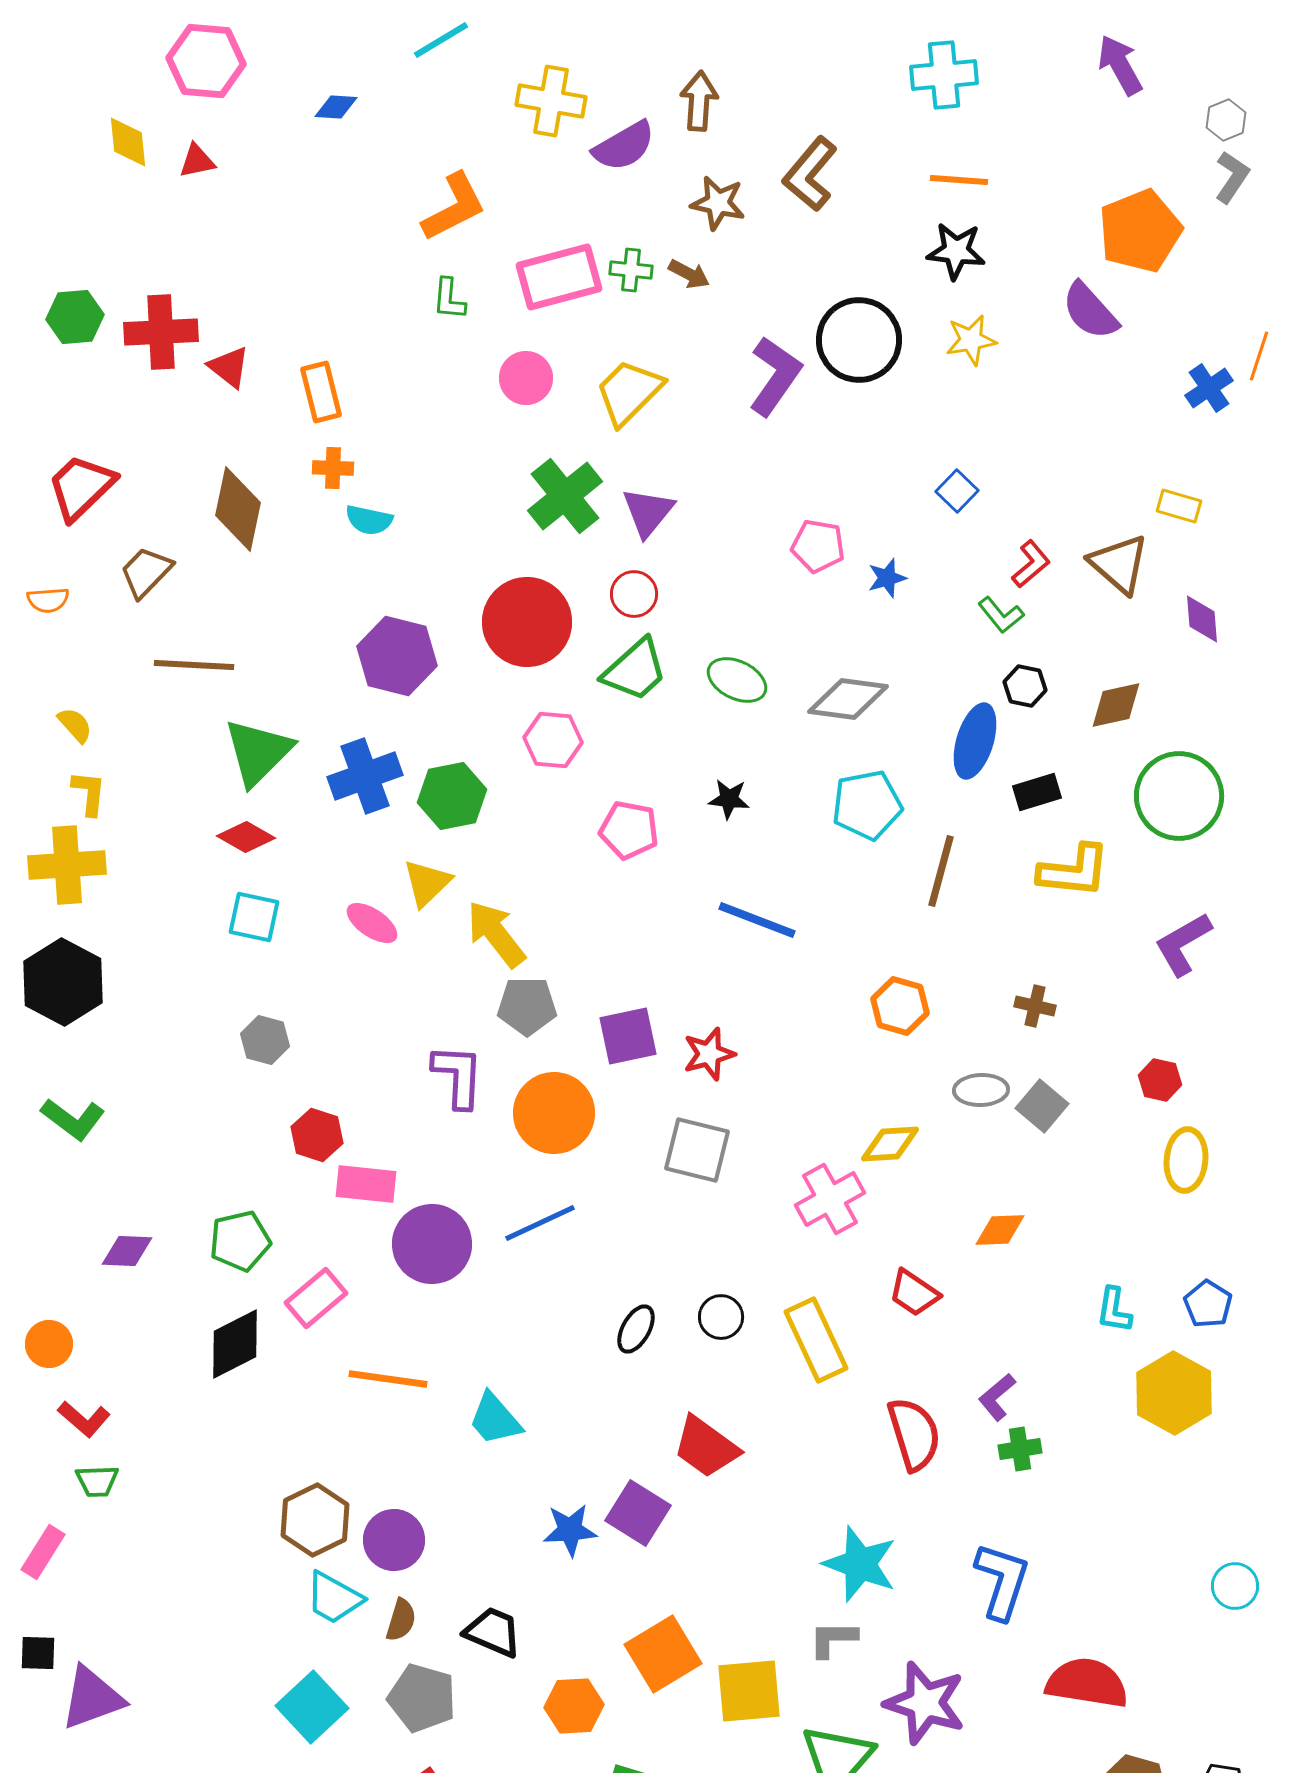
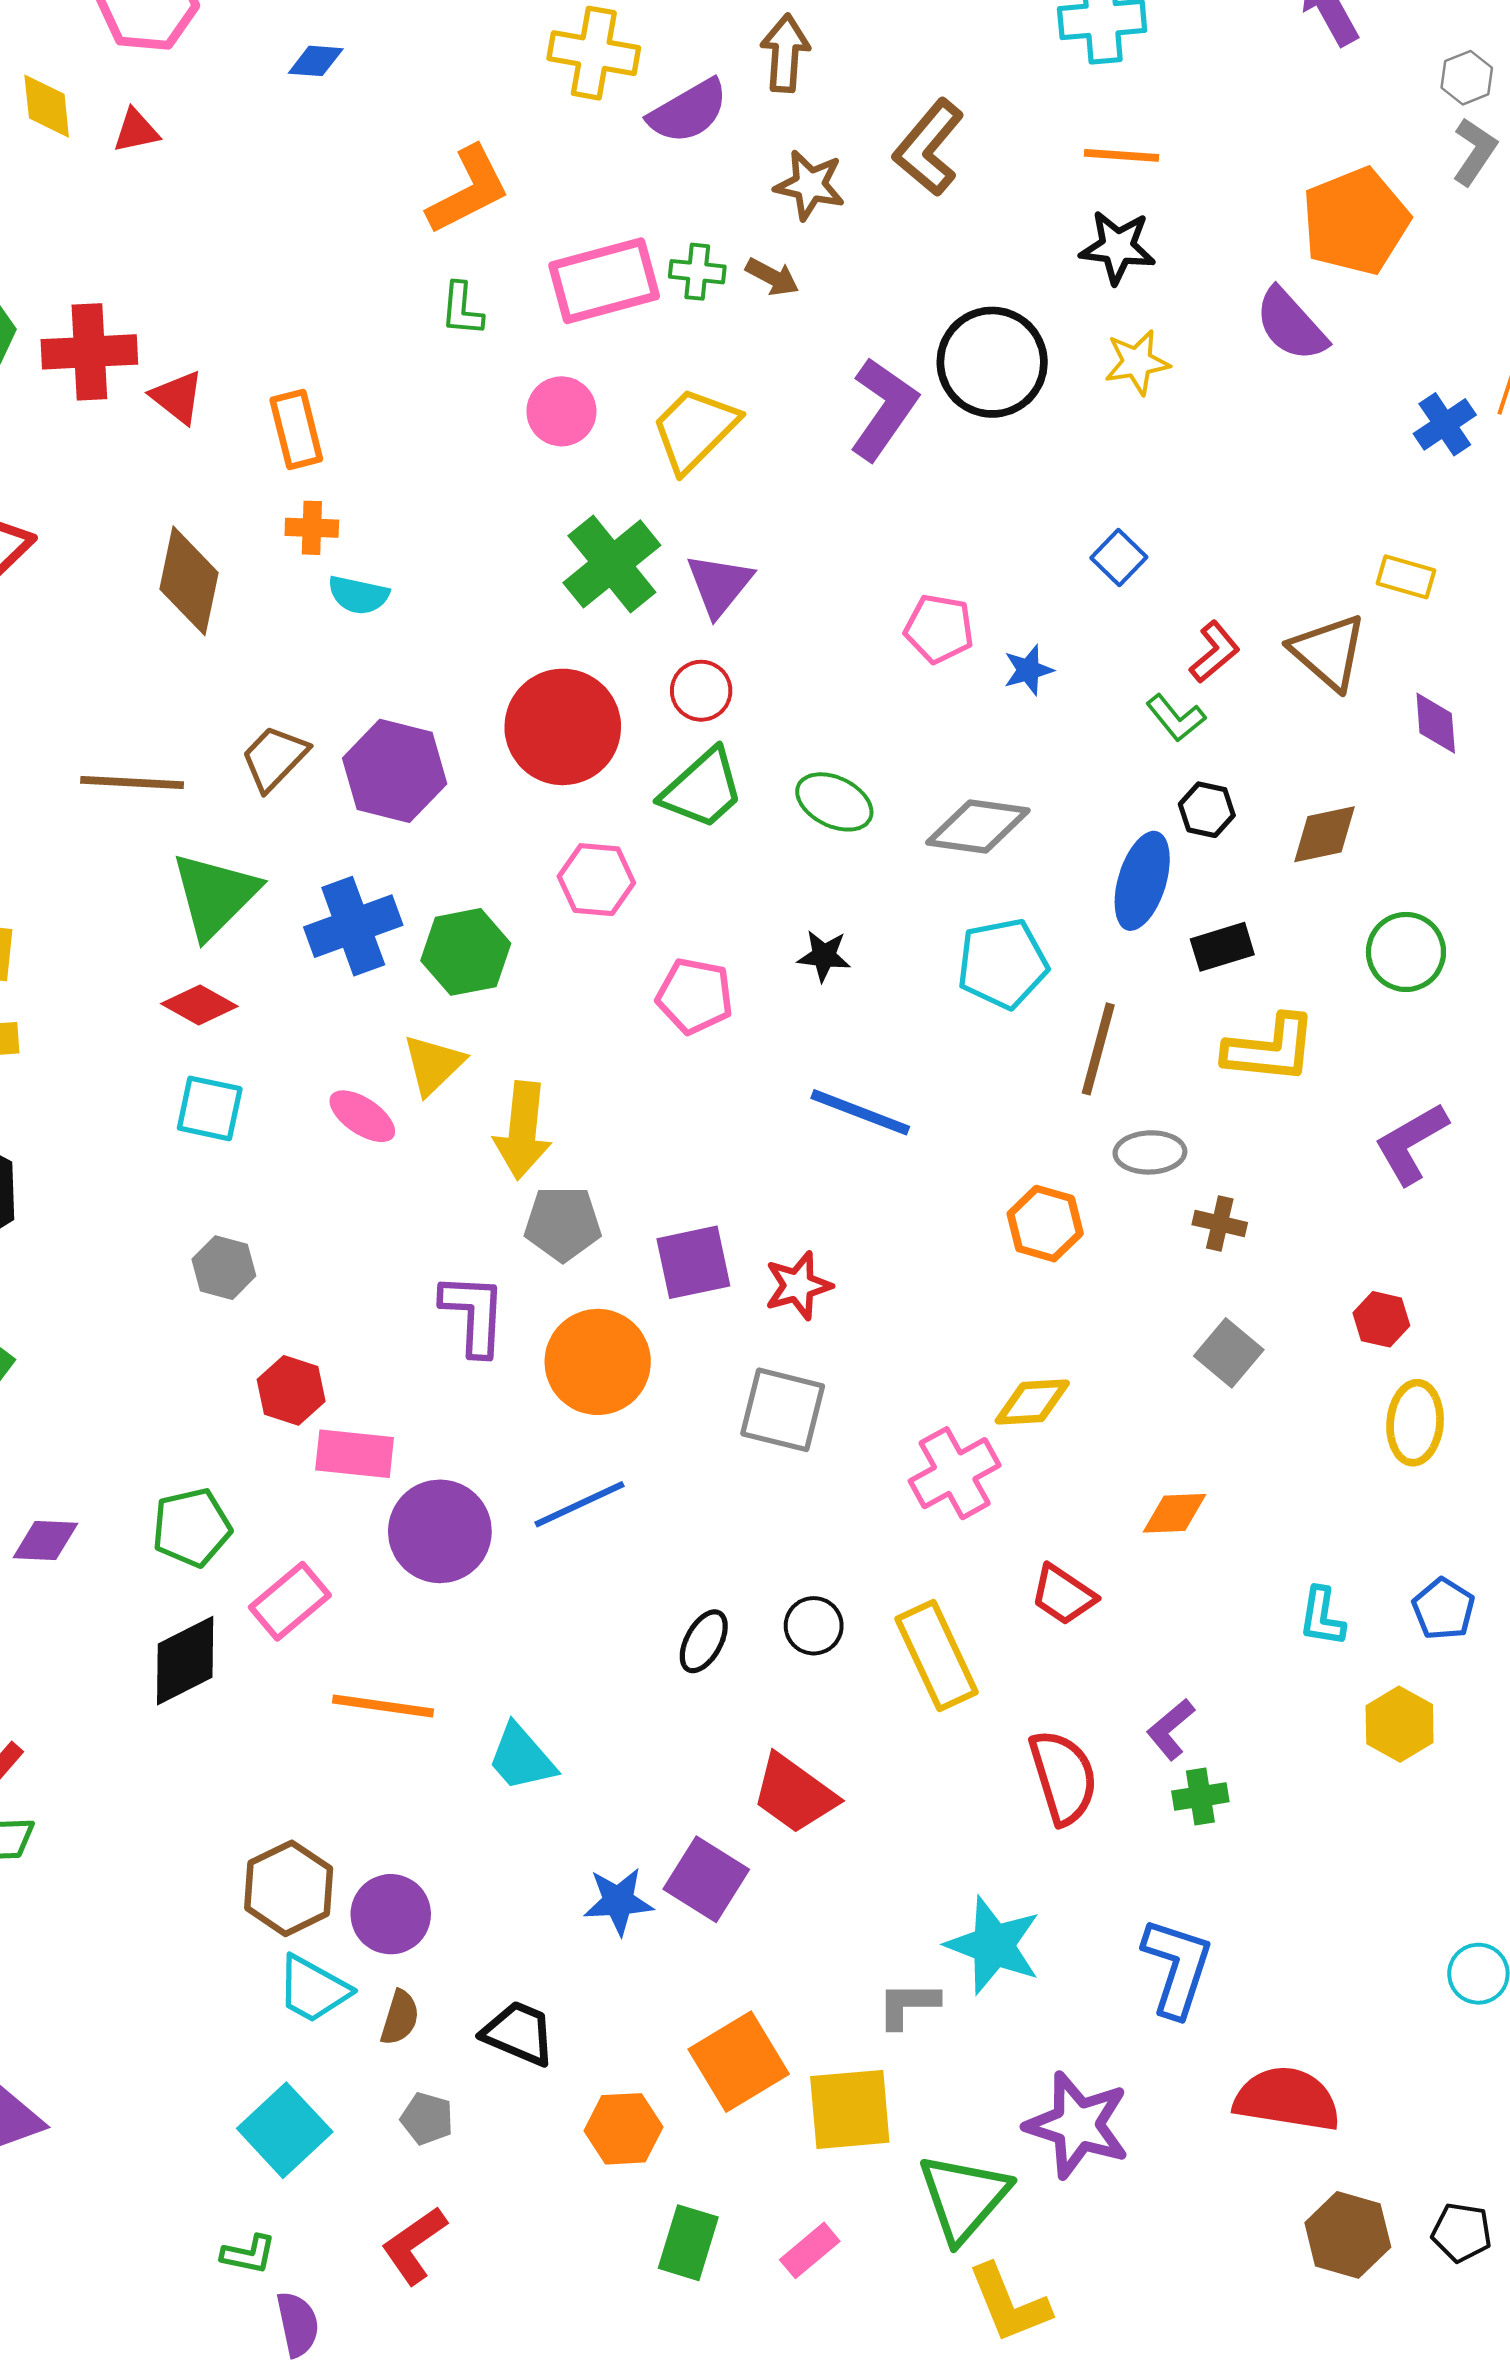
brown trapezoid: (146, 572) -> (274, 758), moved
green circle: (1179, 796) -> (1406, 952), size x0.7
yellow arrow: (496, 934) -> (523, 1130), turned -136
gray ellipse: (981, 1090) -> (1150, 1152), moved
yellow hexagon: (1174, 1393) -> (1400, 1724), size x0.7
gray L-shape: (833, 1639) -> (908, 2005), moved
gray pentagon: (422, 1698) -> (427, 2119), size x0.6

